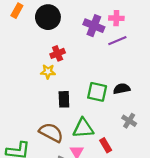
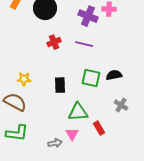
purple line: (117, 41) -> (84, 44), moved, turned 36
yellow star: (48, 72) -> (24, 79), moved
brown semicircle: (51, 132) -> (15, 102), moved

